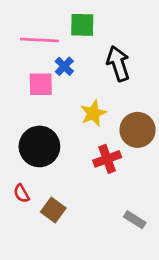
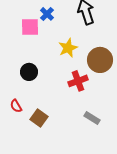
black circle: (39, 146) -> (29, 72), size x0.6
gray rectangle: (135, 220) -> (92, 118), moved

